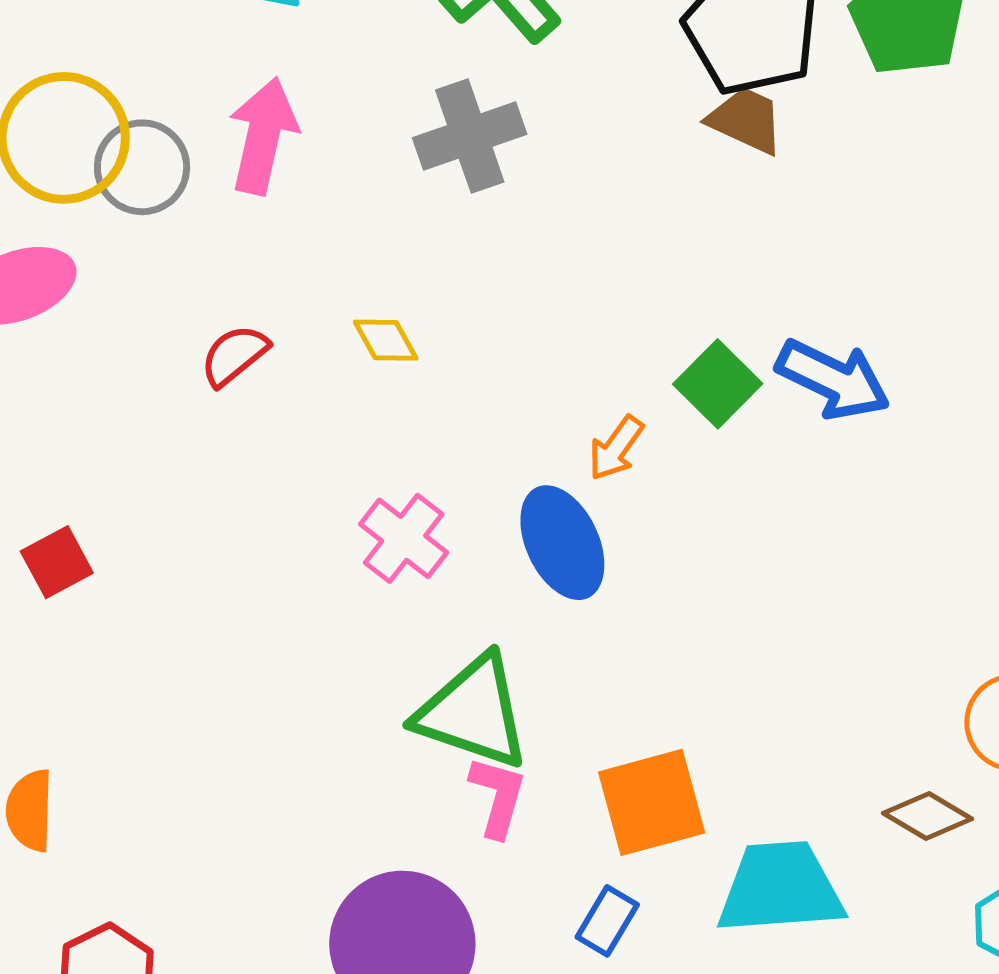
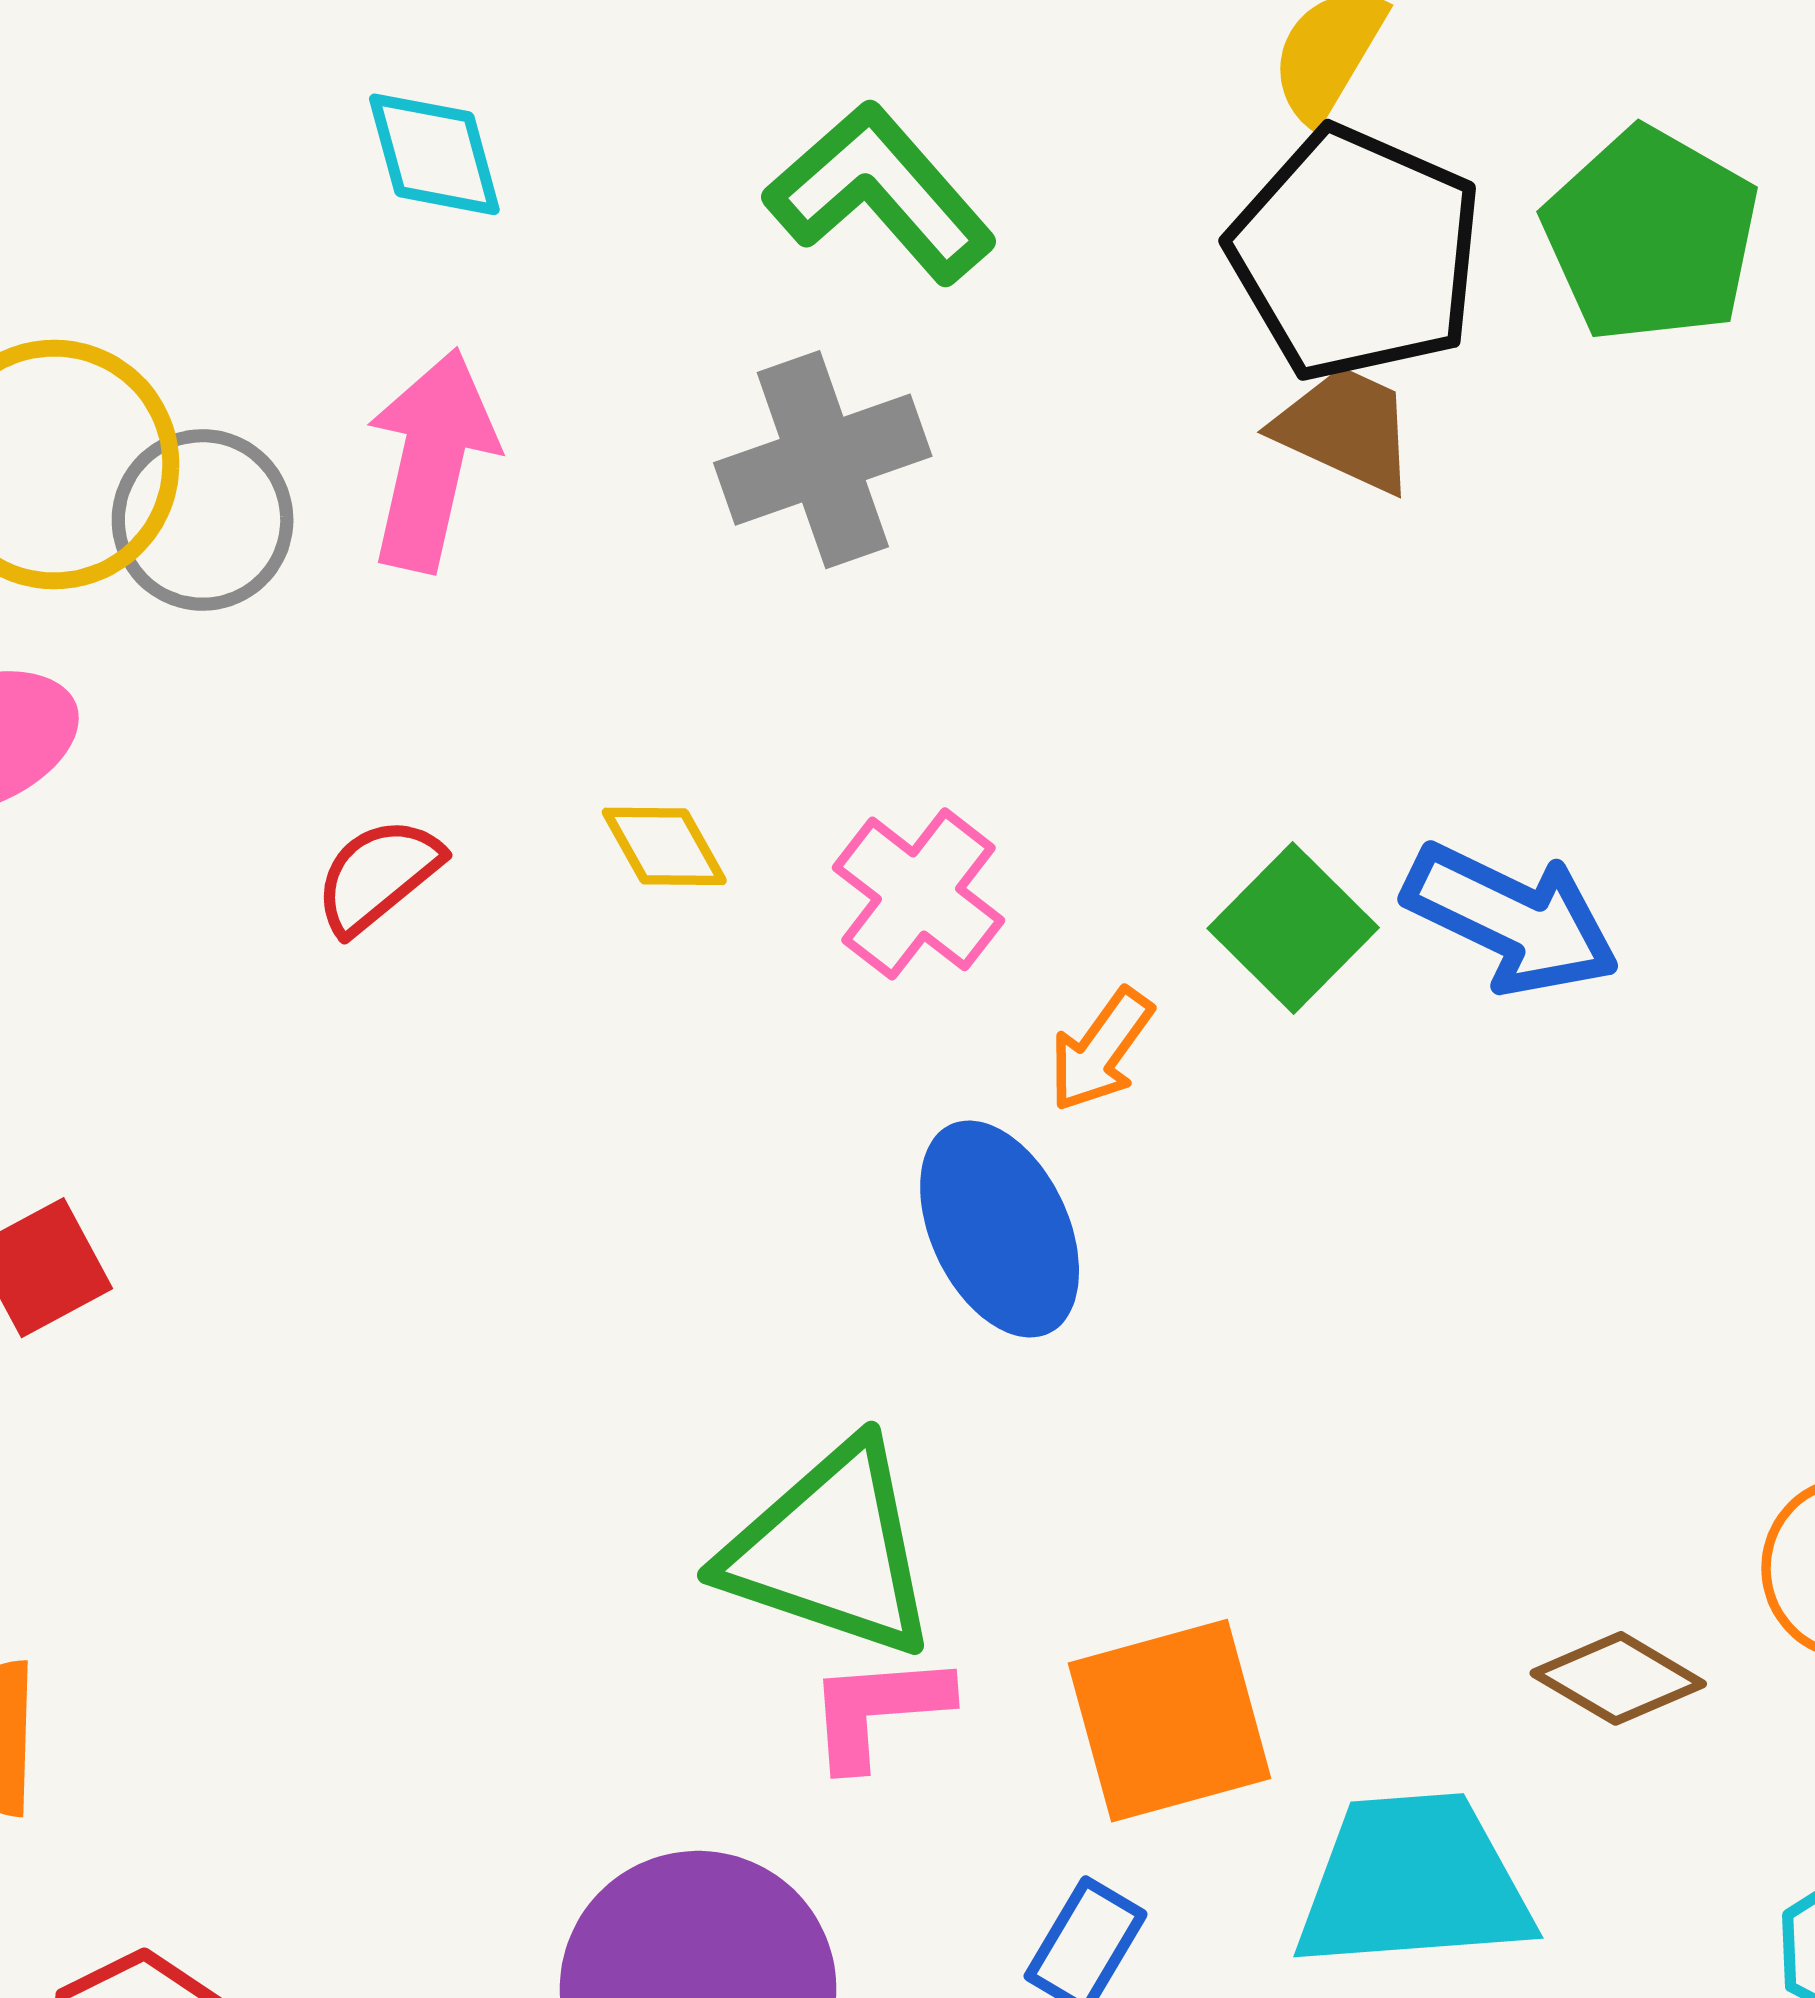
pink cross: (404, 538) -> (918, 894), moved
pink L-shape: (498, 797) -> (878, 1710), turned -110
brown diamond: (928, 816) -> (1618, 1678), moved

